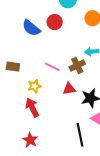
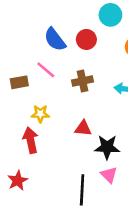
brown cross: (77, 66) -> (83, 81), moved
brown rectangle: (13, 67) -> (19, 82), turned -32
pink line: (52, 67) -> (46, 70), moved

